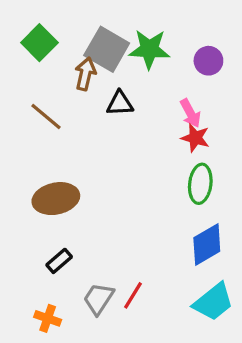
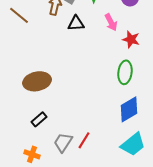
pink arrow: (190, 113) -> (111, 22), moved
brown line: (46, 117) -> (19, 15), moved
red star: (195, 138) -> (131, 39), moved

